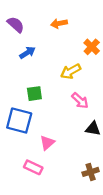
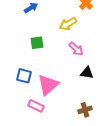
blue square: (19, 120) -> (24, 76), moved, size x0.7
pink triangle: (47, 143) -> (48, 85), size x1.6

